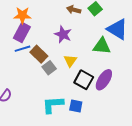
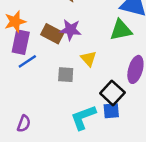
brown rectangle: (39, 54) -> (52, 34), moved
gray square: (49, 68) -> (66, 75), turned -32
black square: (84, 80) -> (112, 93), moved, turned 30

